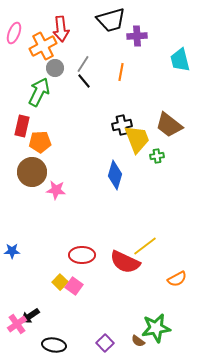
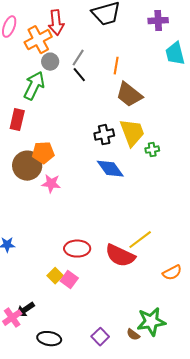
purple cross: (137, 36) -> (158, 21), moved
black cross: (122, 125) -> (104, 135), moved
brown trapezoid: (169, 125) -> (129, 95), moved
orange pentagon: (40, 142) -> (43, 153), moved
blue diamond: (115, 175) -> (110, 169), turned -52

